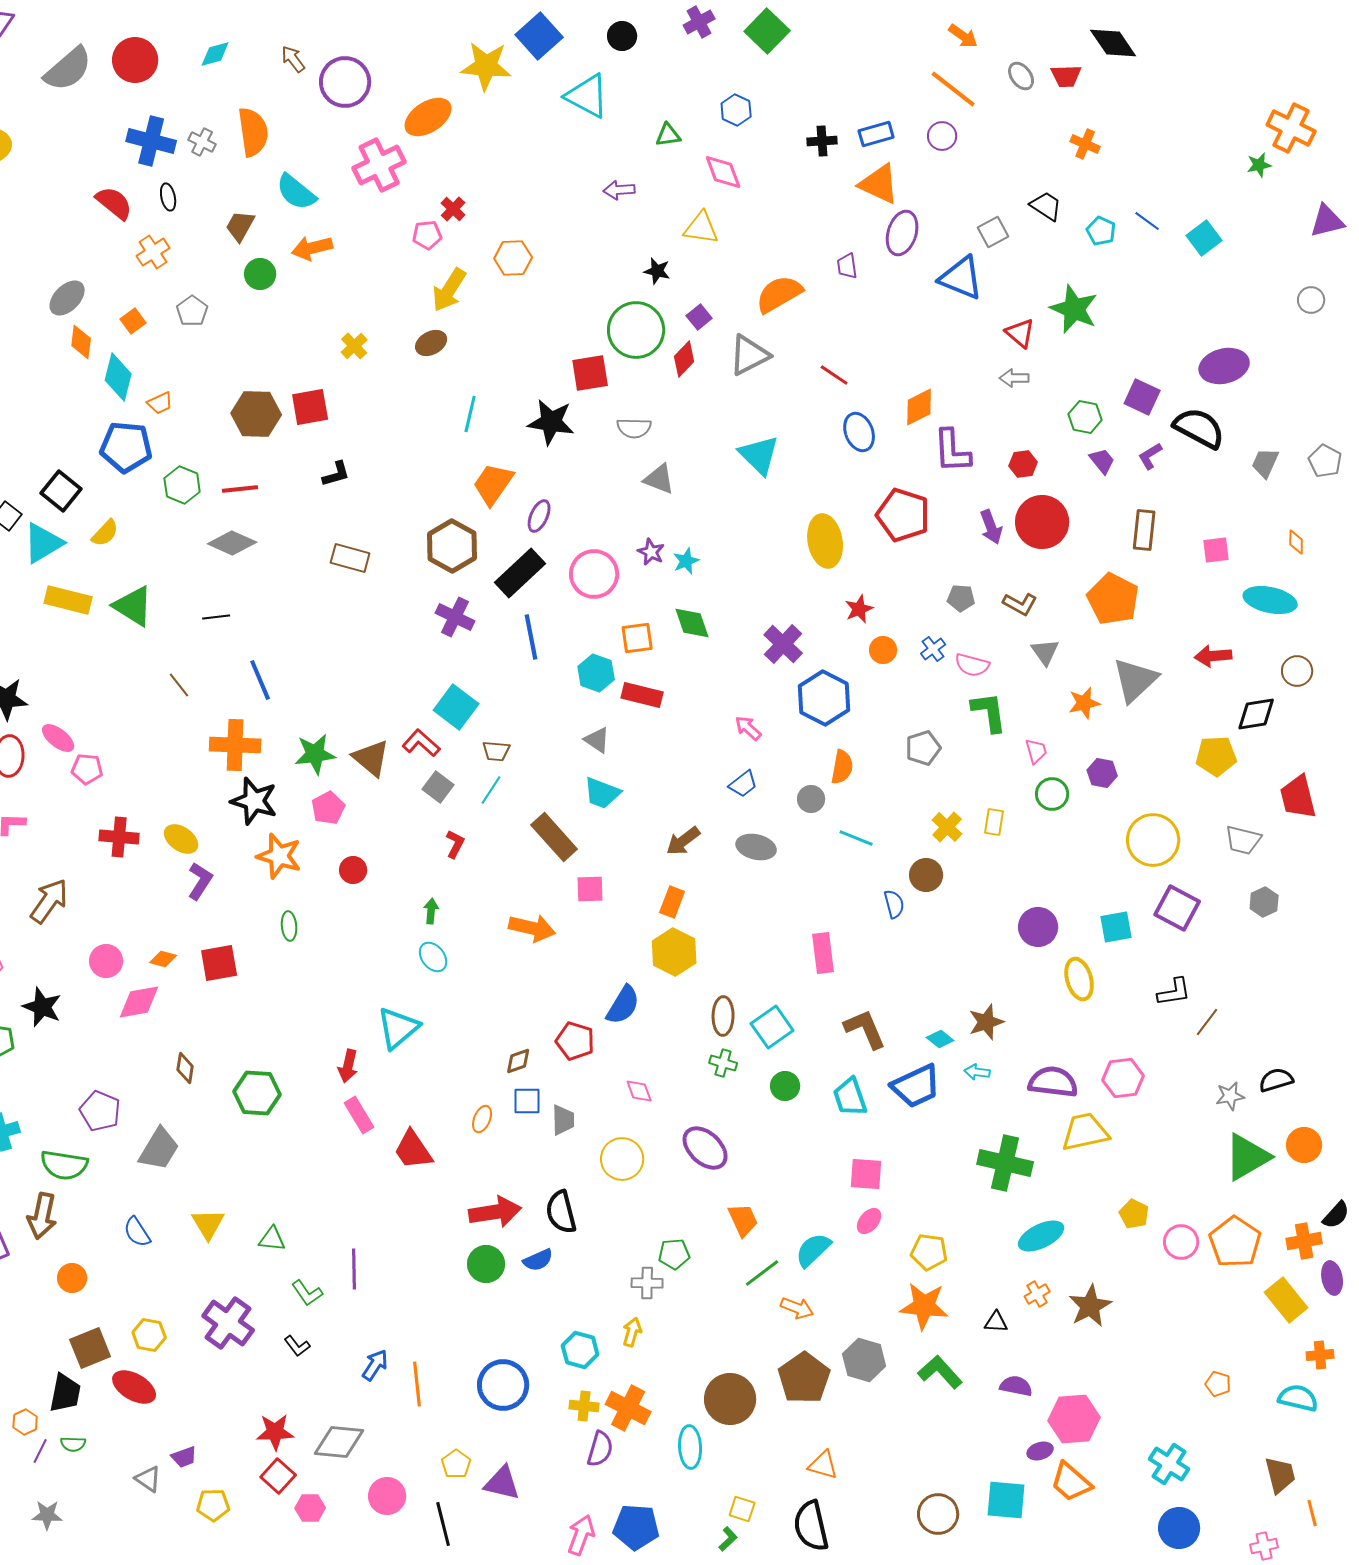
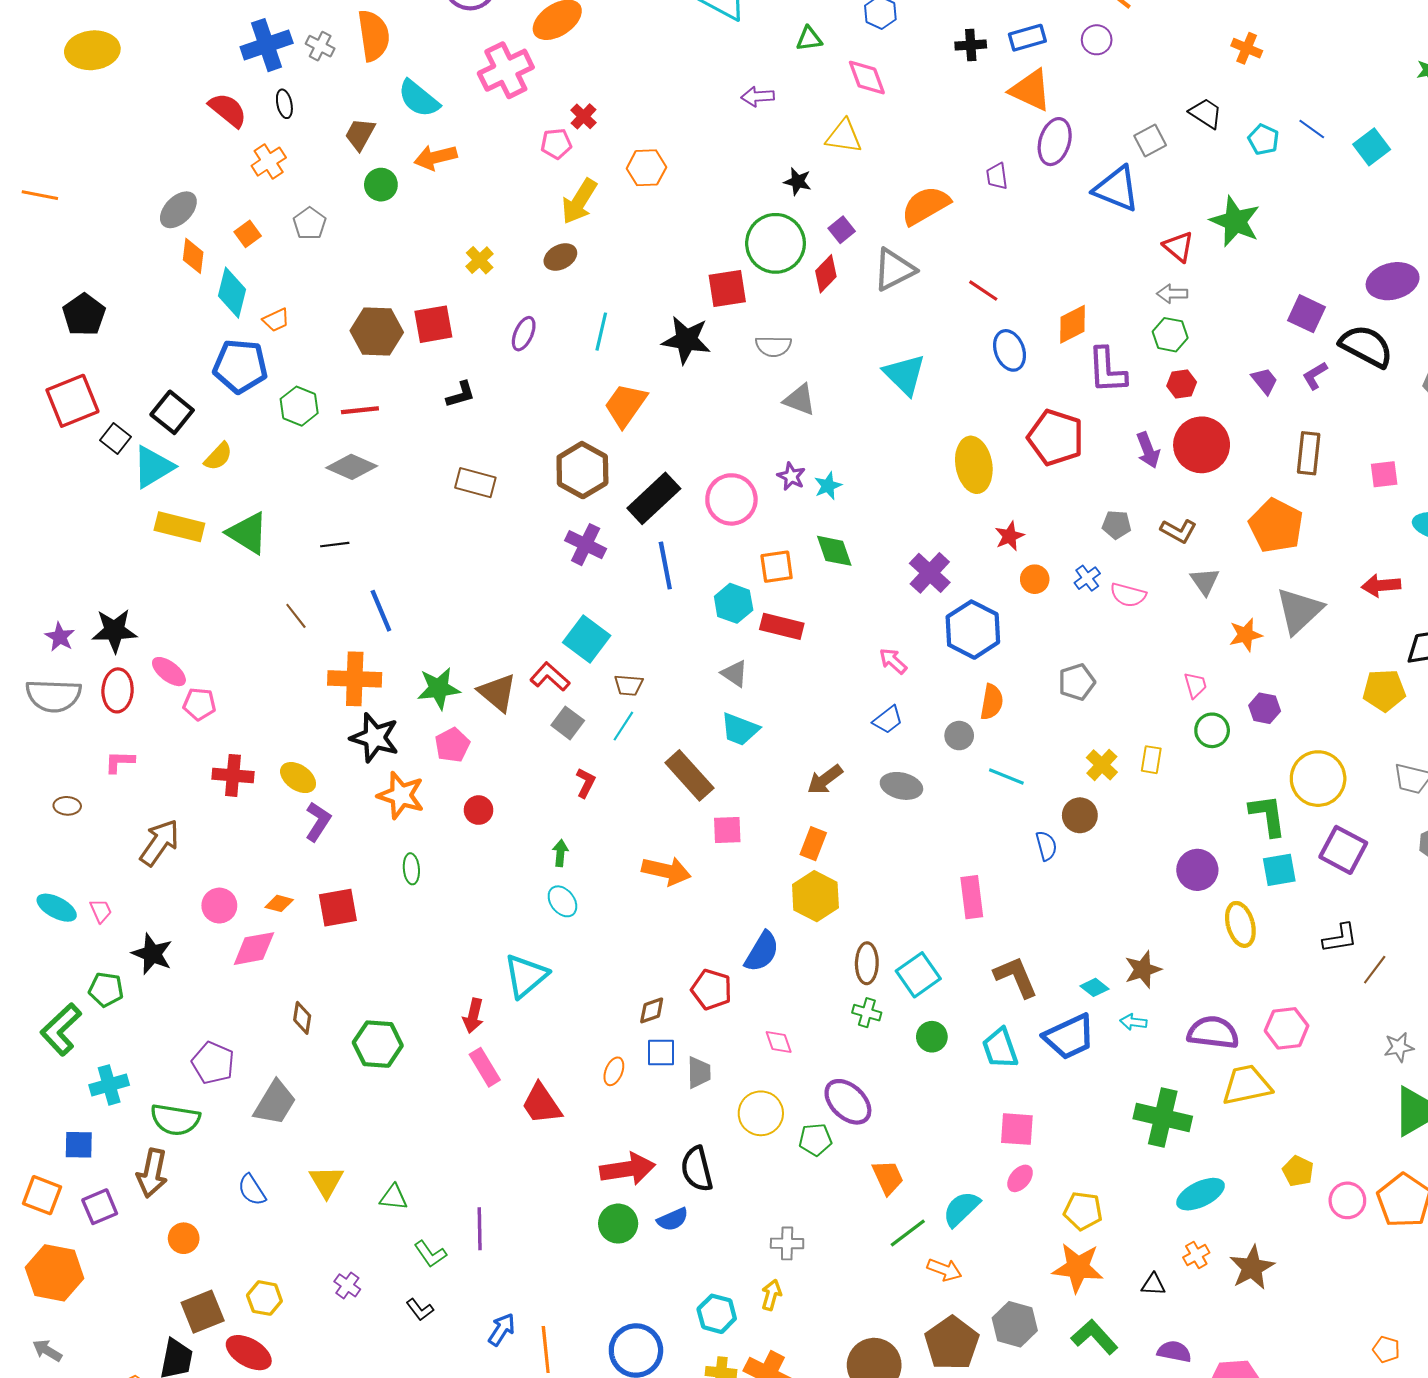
blue cross: (151, 141) -> (267, 45), turned -33
green hexagon: (1085, 417) -> (1170, 335), moved
purple ellipse: (539, 516) -> (524, 334), moved
green L-shape: (989, 712) -> (1268, 815), moved
green pentagon: (674, 1254) -> (815, 1140), moved
purple cross: (228, 1323) -> (347, 1285), size x0.5

